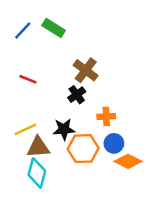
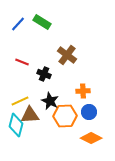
black cross: (77, 95) -> (44, 74), moved, turned -32
black star: (64, 129) -> (50, 101), turned 30
orange diamond: (128, 161) -> (91, 138), moved
cyan diamond: (37, 173) -> (16, 125), moved

